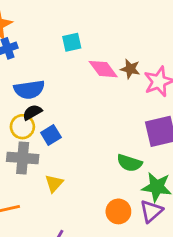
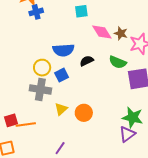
blue semicircle: (29, 90) -> (63, 50), moved
black semicircle: (32, 112) -> (87, 61), moved
green semicircle: (129, 163) -> (118, 62), moved
orange circle: (118, 211) -> (84, 113), moved

